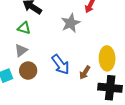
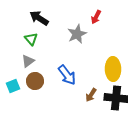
green triangle: (24, 28) -> (31, 39), turned 32
brown arrow: (85, 73) -> (91, 95), moved

